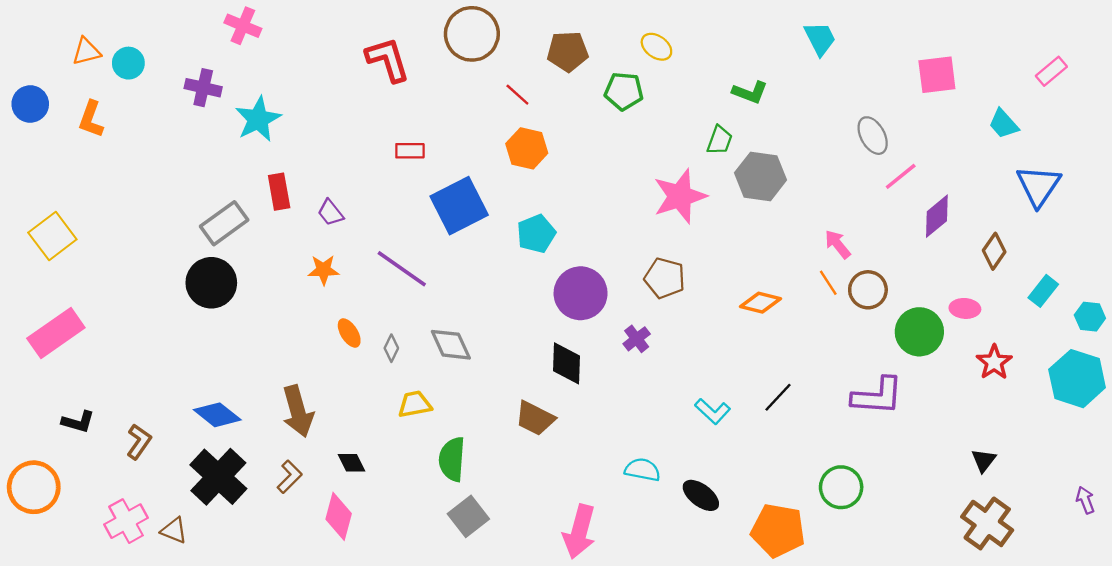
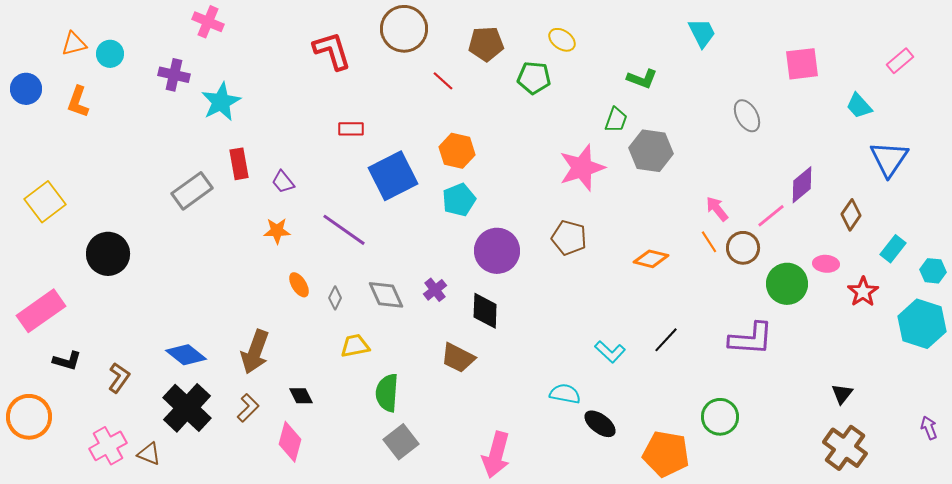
orange hexagon: (527, 148) -> (457, 151), moved
pink line: (901, 176) -> (771, 216), moved
black circle: (211, 283) -> (108, 254), moved
pink rectangle: (56, 333) -> (41, 311), moved
purple cross: (637, 339) -> (435, 290), moved
red star: (994, 362) -> (863, 292), moved
brown arrow: (298, 411) -> (255, 352), turned 36
cyan semicircle: (642, 470) -> (565, 394), moved

